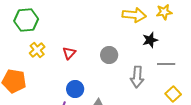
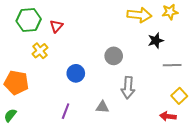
red triangle: (69, 53) -> (56, 26), moved
gray arrow: (137, 77) -> (128, 88), moved
blue circle: (75, 89) -> (76, 73), moved

